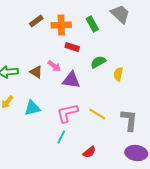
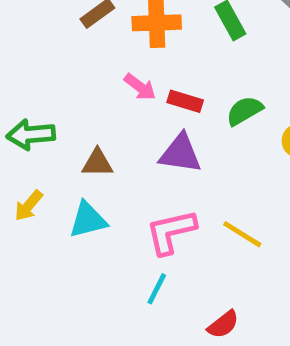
red rectangle: (72, 47) -> (185, 101), moved
pink arrow: (54, 66) -> (140, 87), moved
brown triangle: (36, 72) -> (97, 163), moved, turned -32

